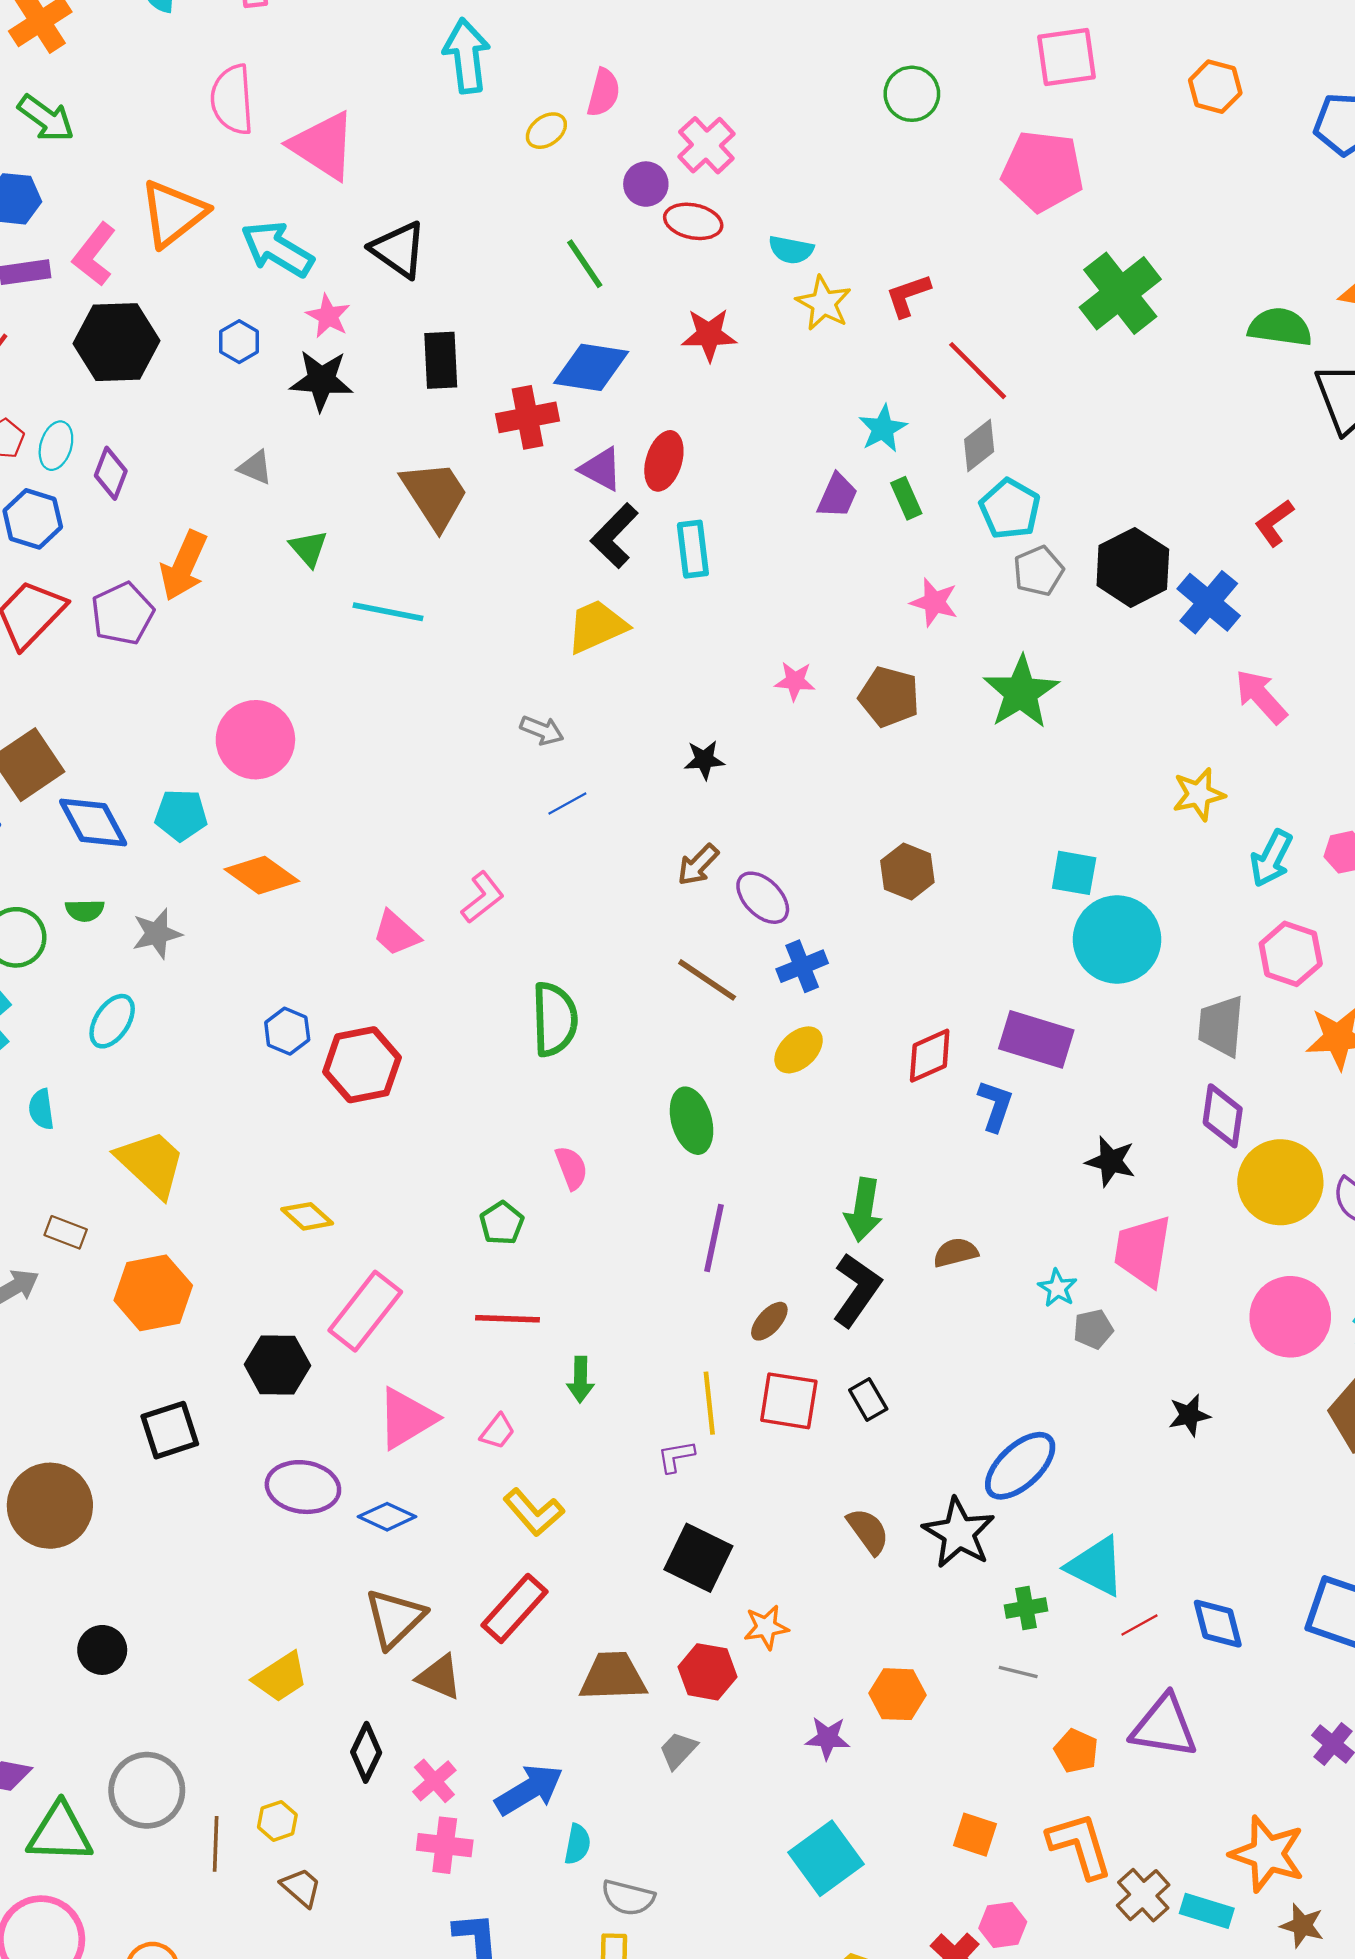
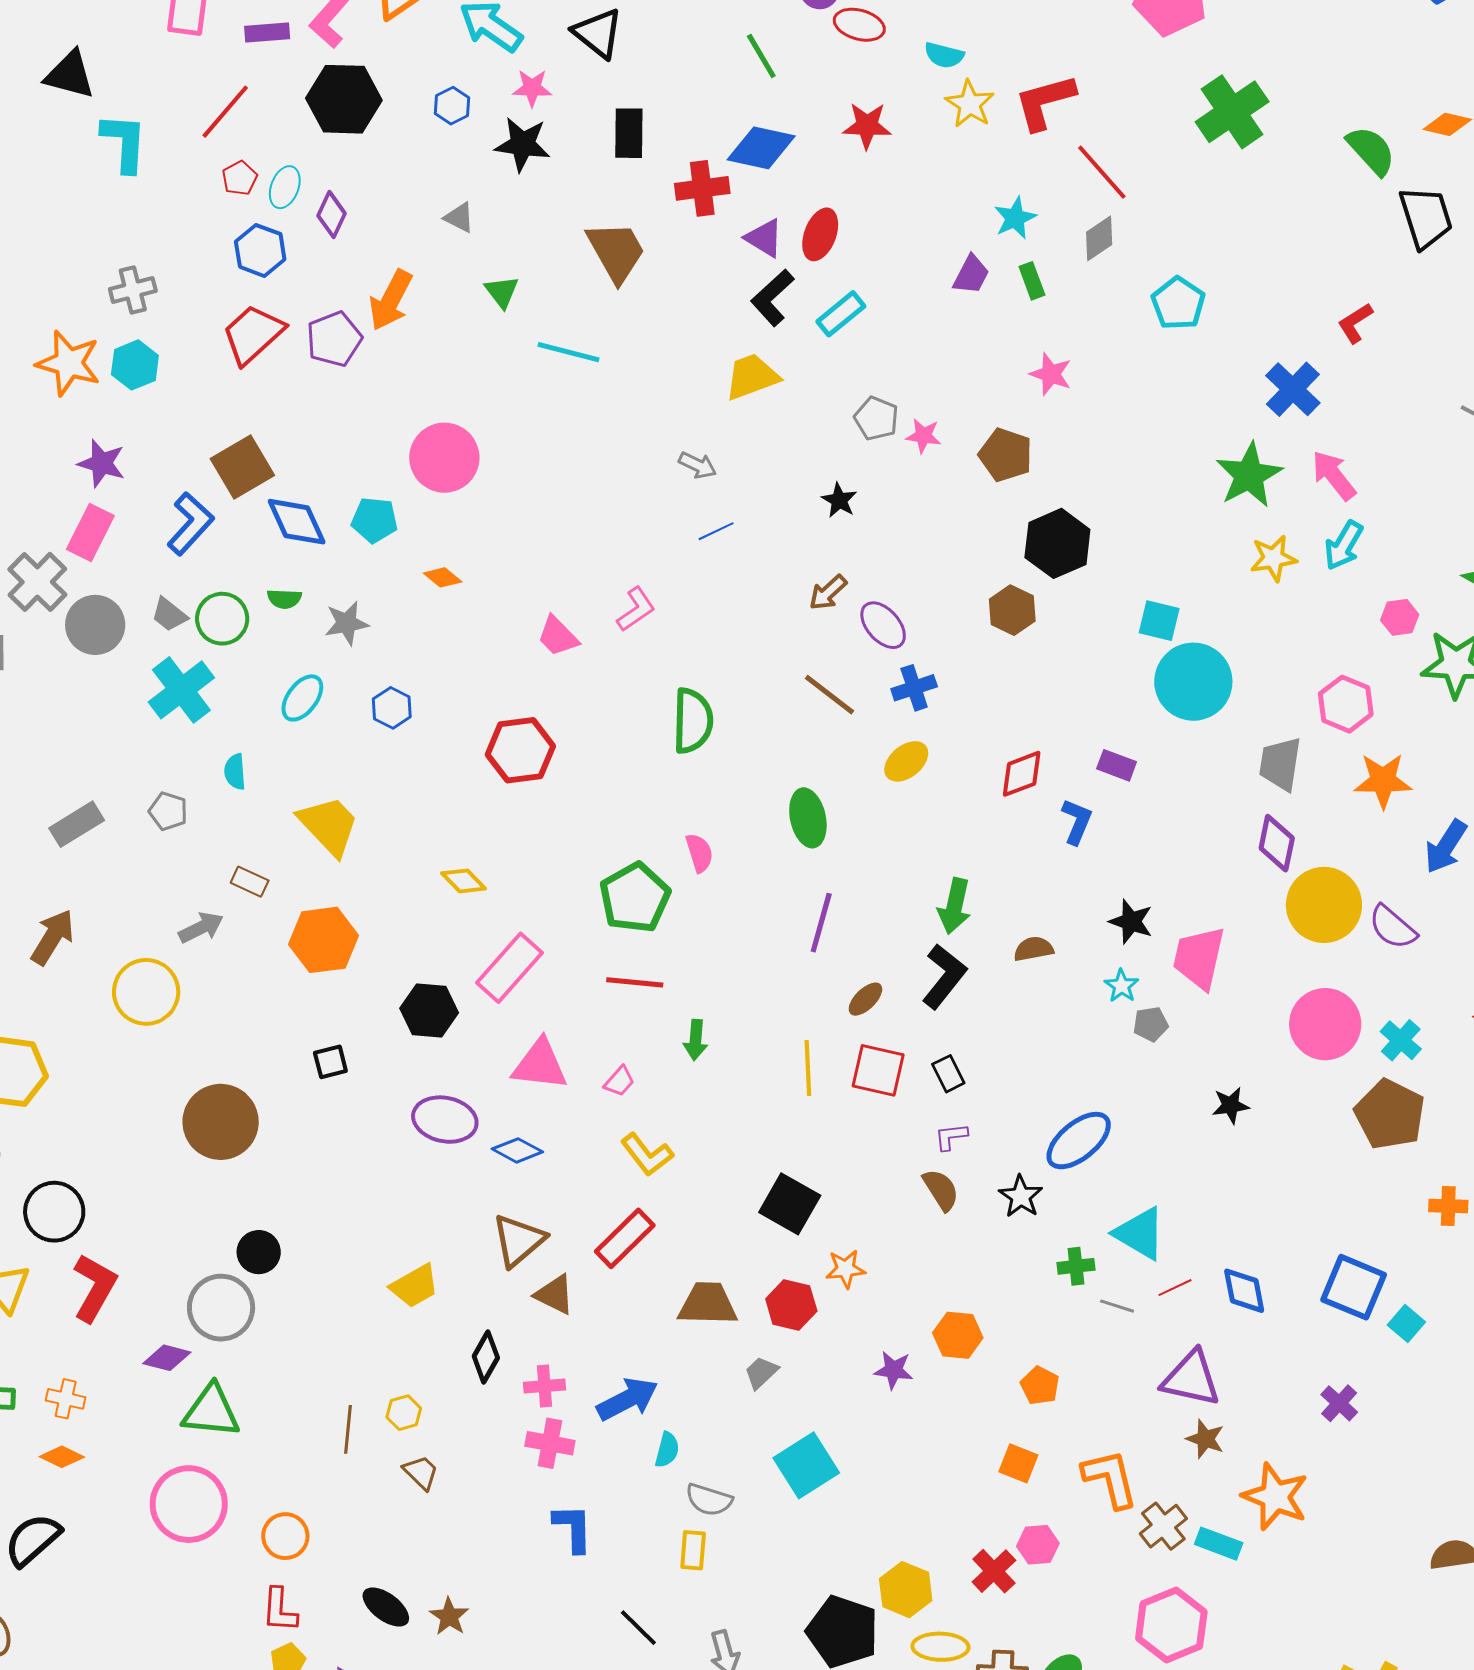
red L-shape: (908, 295) -> (1045, 102), size x1.5
pink star: (328, 316) -> (532, 88), turned -30
green semicircle: (1280, 327) -> (1371, 151), turned 36
cyan pentagon: (1010, 509) -> (1178, 303), moved
cyan rectangle: (693, 549) -> (841, 314), turned 54
black hexagon: (1133, 567) -> (1057, 543), moved
gray pentagon: (1038, 571) -> (876, 418), moved, turned -30
green star: (1021, 692) -> (1249, 475), moved
black star: (704, 760) -> (839, 500), turned 30
cyan arrow: (1271, 858) -> (1344, 545), moved
orange diamond: (262, 875) -> (443, 577), size x0.6
blue hexagon: (287, 1031) -> (392, 708), moved
purple rectangle: (1036, 1039) -> (1117, 765), size x0.6
black star: (1111, 1161) -> (1131, 922), moved
green pentagon: (502, 1223) -> (635, 898), size x1.8
pink triangle: (406, 1418) -> (540, 1065), turned 34
black square: (170, 1430) -> (330, 1062), size x0.7
purple L-shape: (676, 1456) -> (951, 1137), moved
black star: (959, 1533) -> (1021, 1196), size x0.7
gray line: (1018, 1672) -> (1117, 1306), moved
orange pentagon: (1076, 1751) -> (1040, 1386), moved
pink cross: (434, 1781) -> (544, 1386), turned 33
gray circle: (147, 1790) -> (221, 1308), moved
cyan square: (826, 1858) -> (806, 1465), moved
brown star: (1302, 1926) -> (1205, 1439), moved

